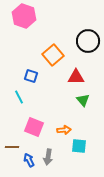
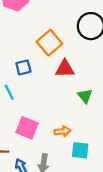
blue square: (31, 76) -> (23, 67), turned -32
red triangle: (76, 77) -> (65, 69), moved

